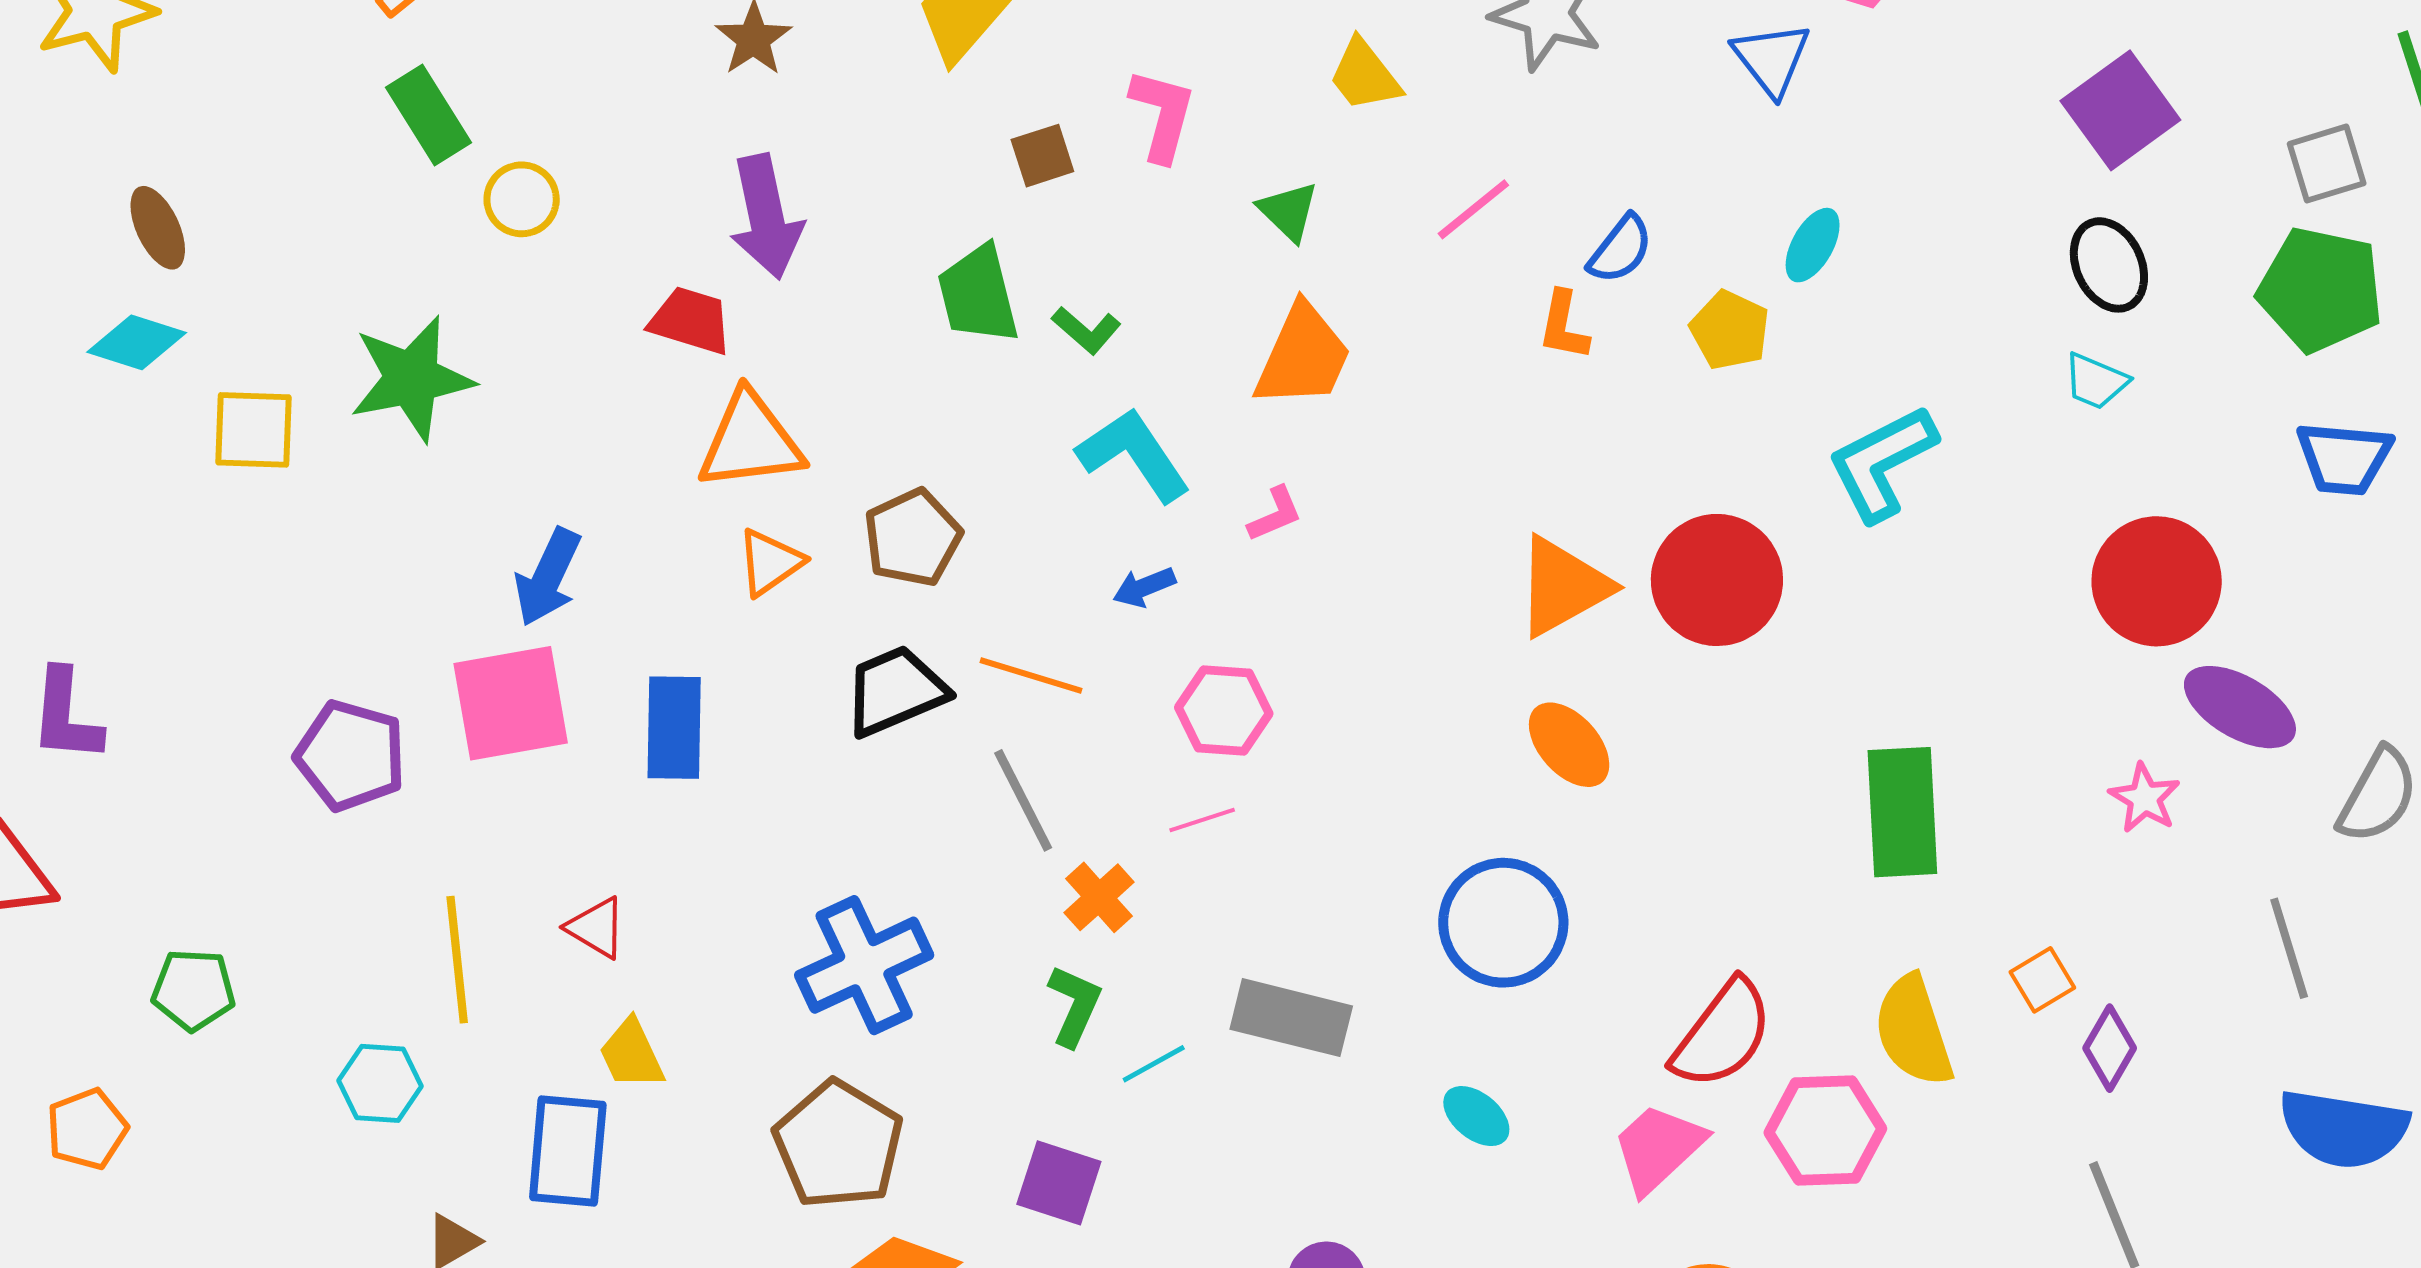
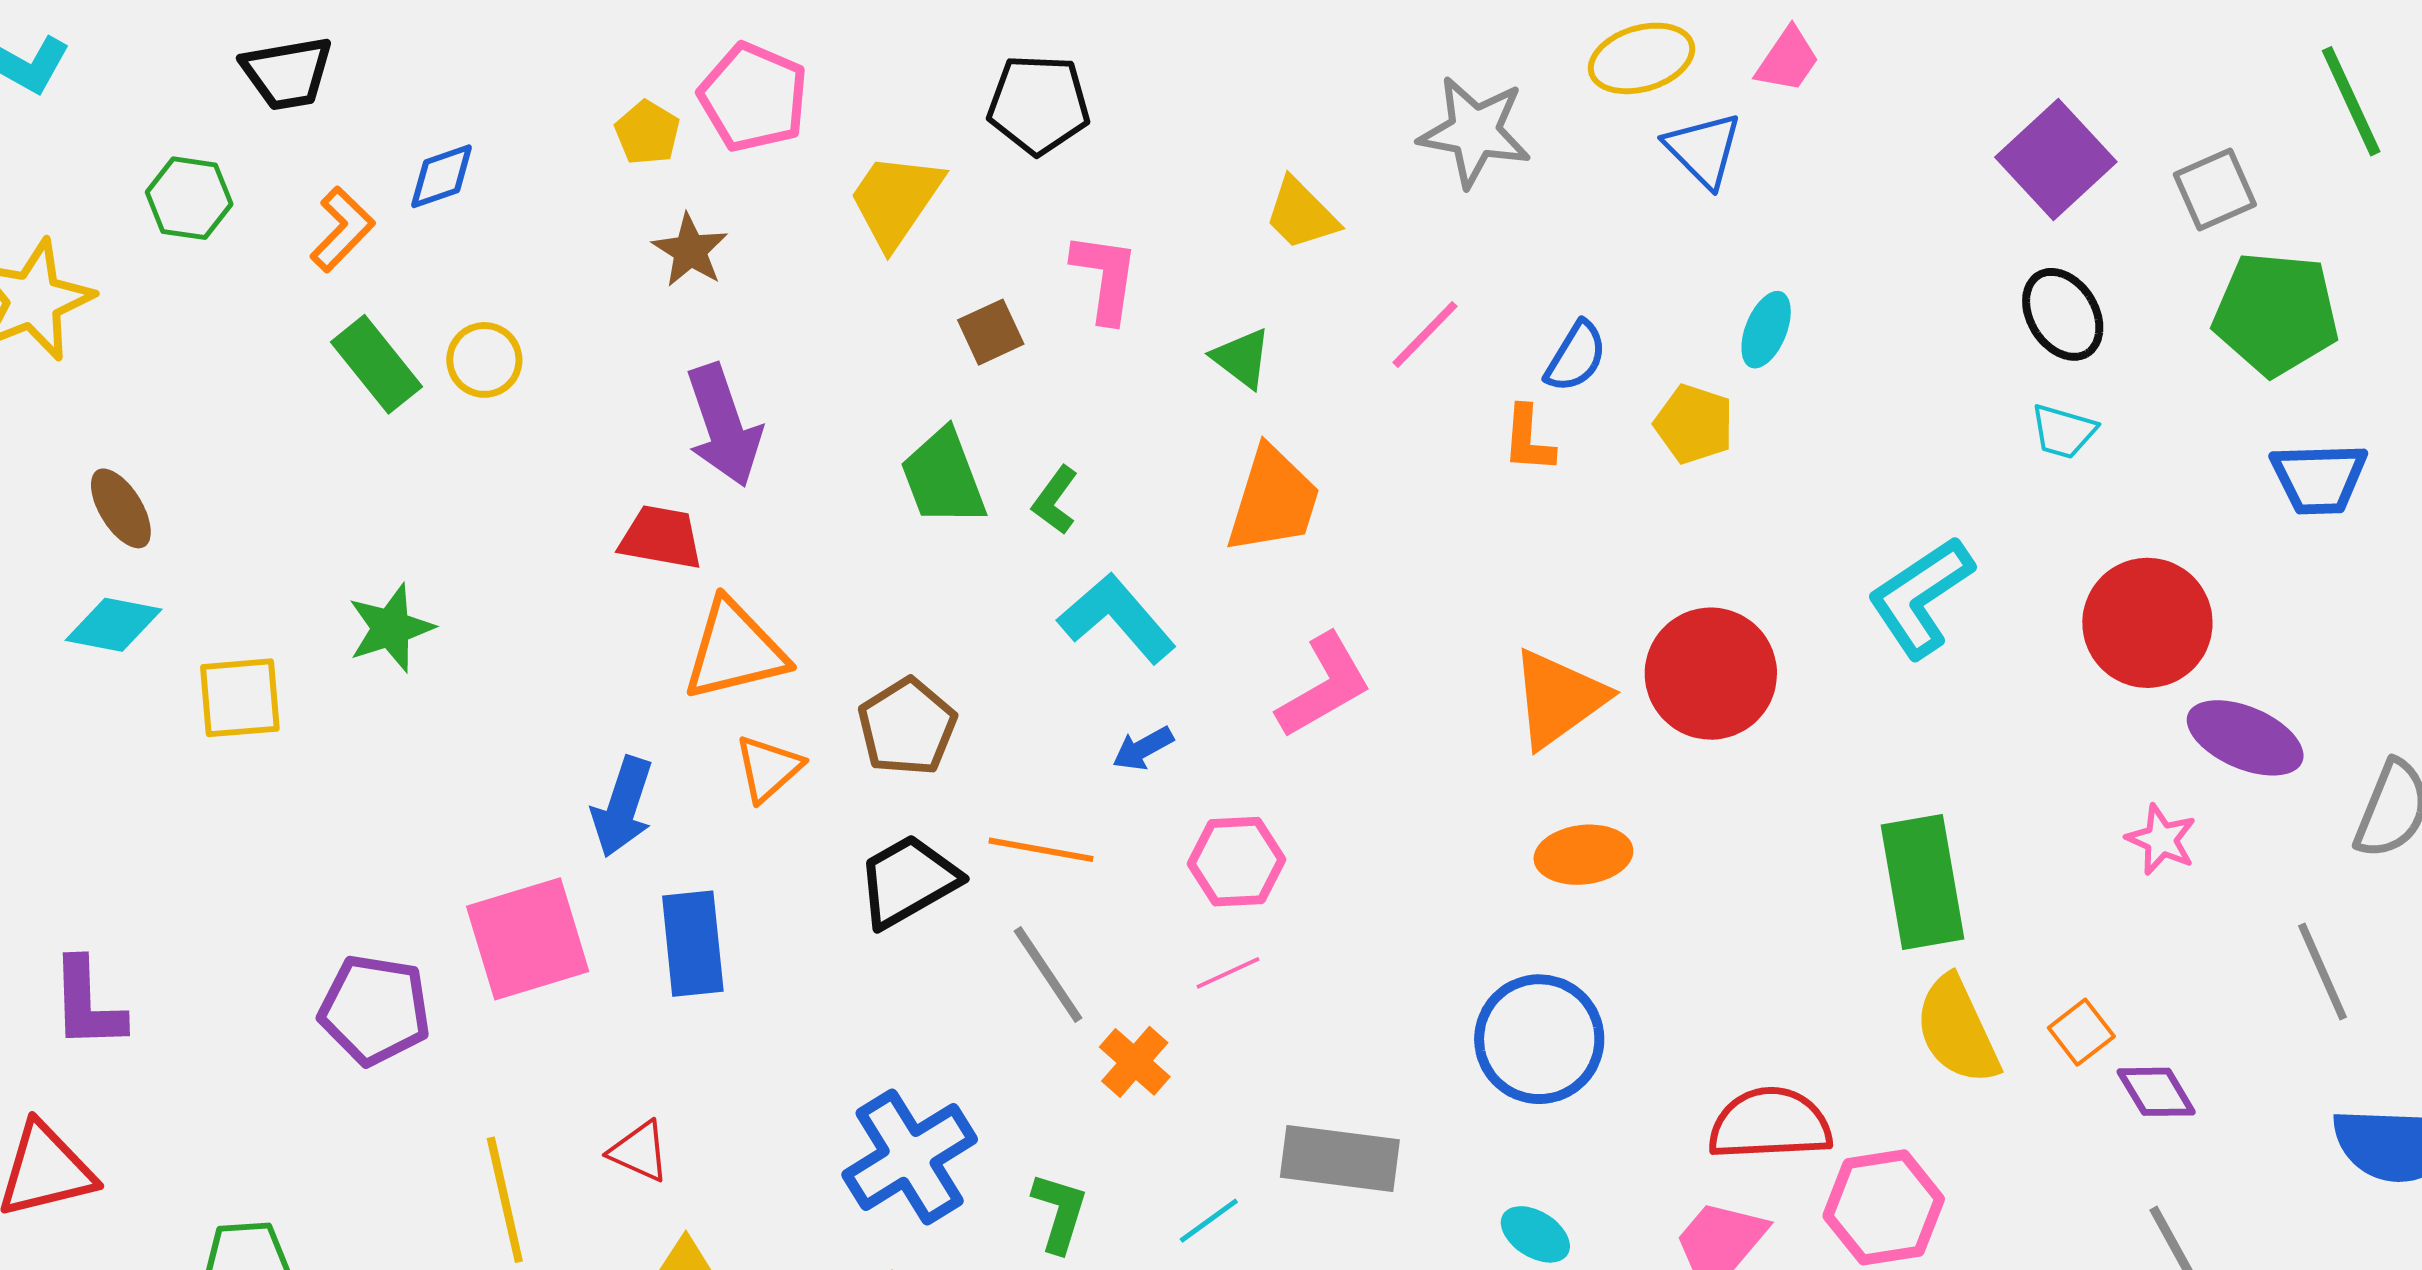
gray square: (2327, 164) -> (2215, 190), moved
yellow circle: (522, 199) -> (484, 360), moved
green L-shape: (1086, 330) -> (1055, 500), turned 92
green star: (412, 378) -> (391, 628), size x0.7
cyan L-shape: (1882, 463) -> (1921, 597), moved
pink L-shape: (1275, 514) -> (1324, 686), moved, size x1.8
blue arrow: (548, 577) -> (622, 807), moved
orange ellipse: (1569, 745) -> (1583, 855), turned -48
green L-shape: (1074, 1006) -> (1059, 1212), moved
yellow semicircle: (1913, 1031) -> (1957, 1030), moved
red semicircle: (1722, 1034) -> (1770, 1124), turned -123
purple diamond: (2110, 1048) -> (2156, 1092), turned -54

